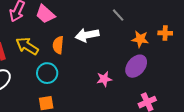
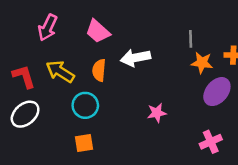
pink trapezoid: (45, 14) -> (98, 31), moved
gray line: (118, 15) -> (191, 39), moved, turned 40
purple ellipse: (136, 66) -> (217, 92), moved

